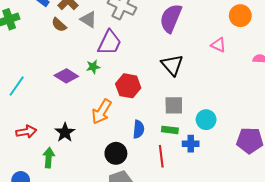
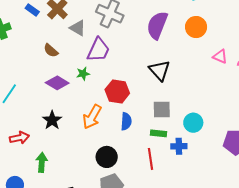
orange circle: (240, 16) -> (196, 27), moved
brown semicircle: (59, 25) -> (51, 51), moved
pink triangle: (218, 45) -> (220, 57), moved
blue semicircle: (139, 129) -> (126, 121), moved
black star: (65, 132) -> (52, 120), moved

